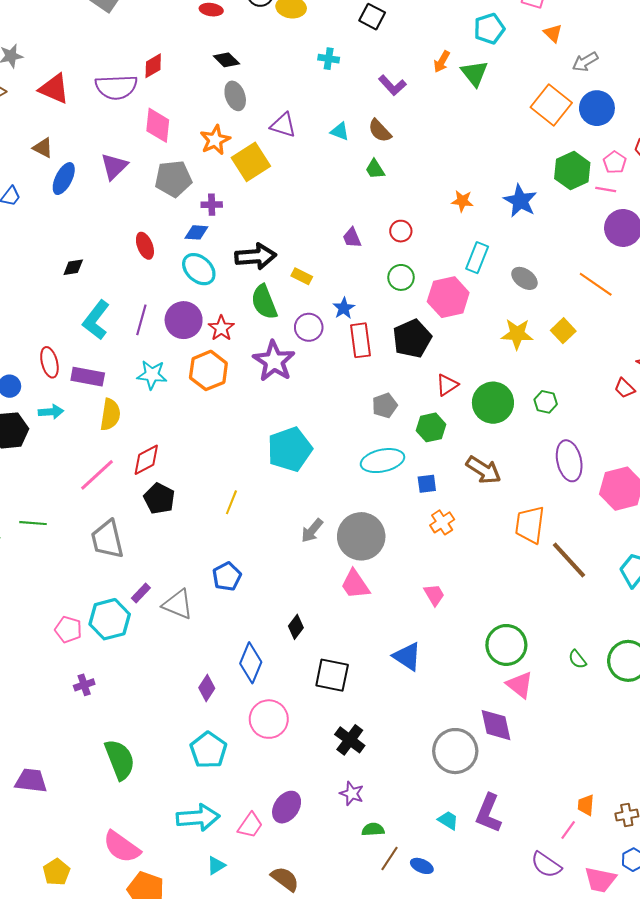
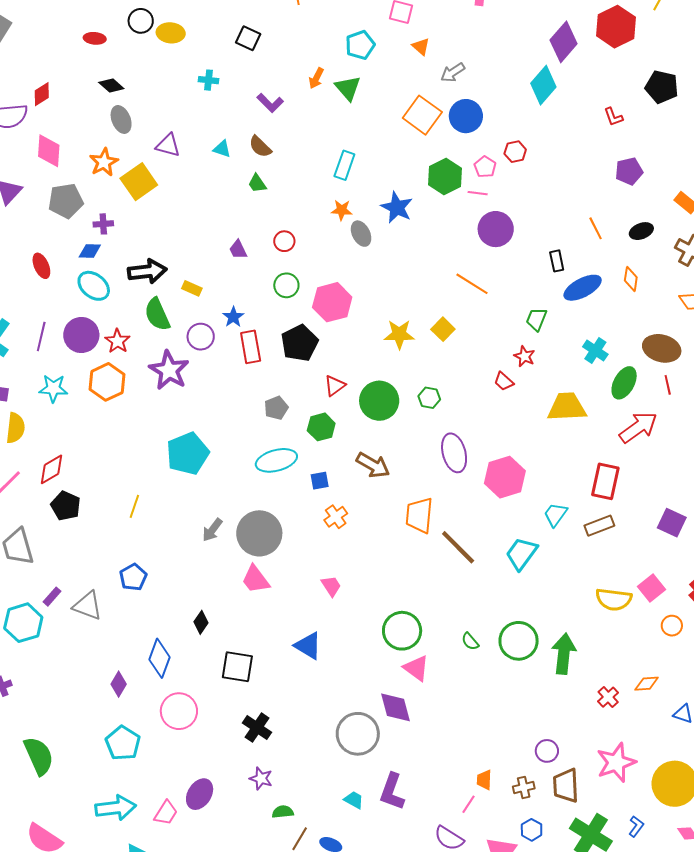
cyan rectangle: (477, 258) -> (344, 165), moved
gray ellipse: (524, 278) -> (361, 234), moved, turned 30

